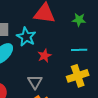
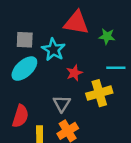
green star: (79, 20) -> (107, 36), moved
yellow cross: (78, 76) -> (99, 93), moved

